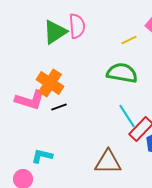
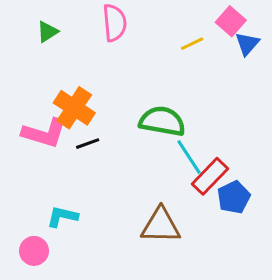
green triangle: (55, 32) -> (47, 32), moved, size x0.6
green semicircle: (122, 73) -> (162, 121), moved

